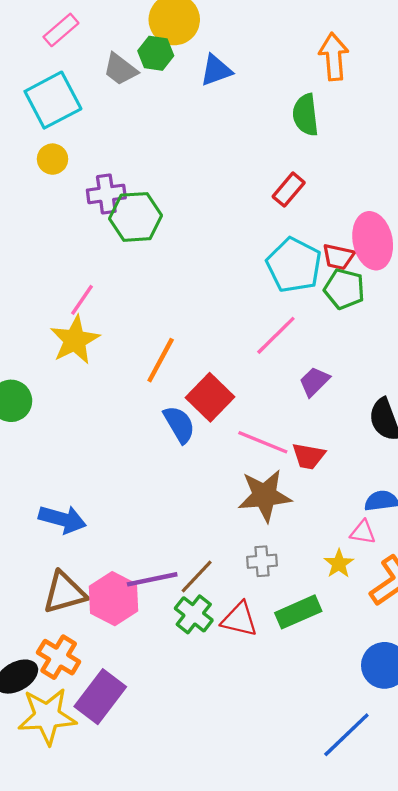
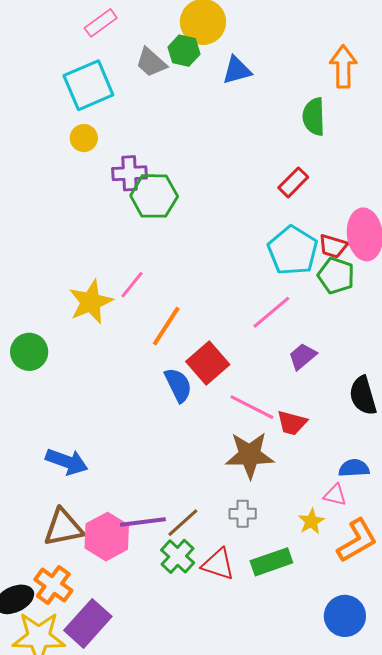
pink line: (82, 300) -> (132, 285), moved

